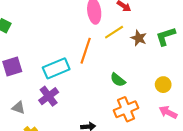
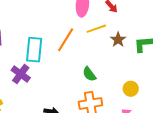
cyan rectangle: (56, 68) -> (34, 50), turned -75
purple cross: (49, 96) -> (21, 74), turned -30

